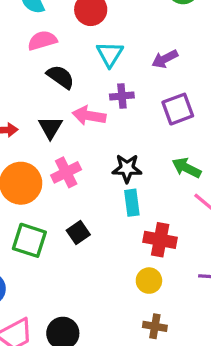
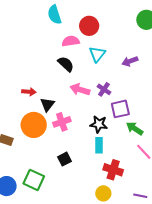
pink semicircle: (42, 41) -> (71, 41), moved
purple cross: (122, 96) -> (104, 89), moved, turned 32
purple square: (178, 109) -> (120, 109), moved
black triangle: (50, 127) -> (47, 104), moved
green square: (29, 240) -> (34, 180), moved

